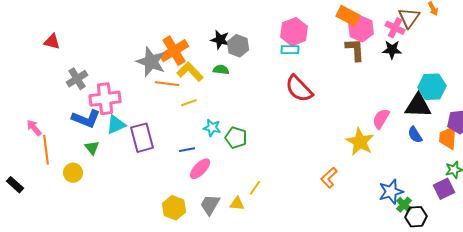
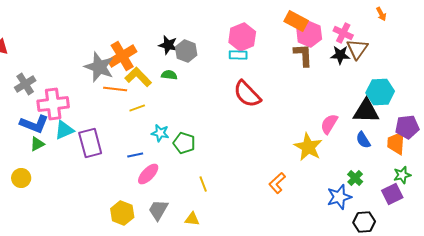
brown triangle: (409, 18) -> (357, 49), moved
green triangle: (92, 148) -> (37, 144), moved, turned 42
yellow line: (255, 188) -> (203, 184), moved, turned -56
yellow triangle: (237, 204) -> (192, 219), moved
green cross: (404, 205) -> (355, 178), moved

